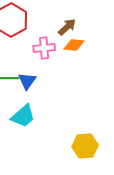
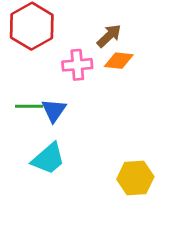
yellow hexagon: (85, 146) -> (135, 178), moved

